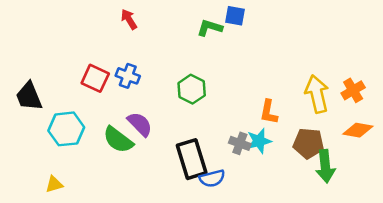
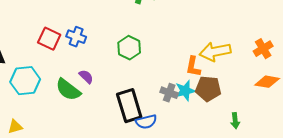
yellow arrow: (317, 94) -> (215, 52), moved, turned -88
purple semicircle: (140, 124) -> (86, 77), size x0.7
brown pentagon: (308, 143) -> (208, 89), moved
green arrow: (325, 166) -> (235, 121), moved, size x0.6

